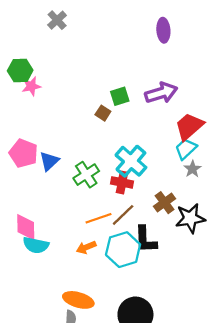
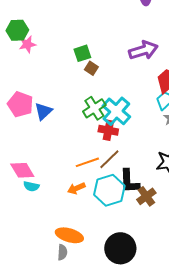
green square: (120, 96) -> (82, 53), moved
green cross: (86, 175) -> (94, 108), moved
brown cross: (165, 203) -> (146, 196), moved
pink diamond: (26, 227) -> (22, 170), turned -30
cyan semicircle: (36, 245) -> (31, 186), size x0.7

